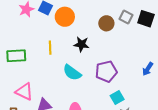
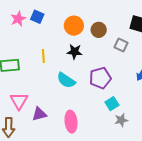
orange circle: (65, 17) -> (74, 26), moved
gray square: (126, 17) -> (121, 45), moved
pink triangle: (24, 92) -> (19, 101), turned 36

